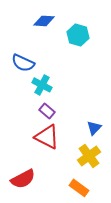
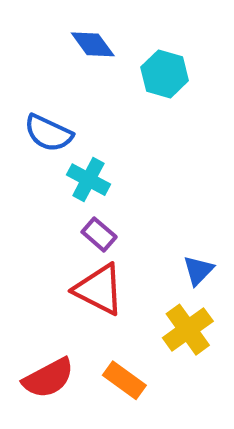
blue diamond: (44, 21) -> (93, 44), turned 50
orange rectangle: (79, 188) -> (124, 380), moved

